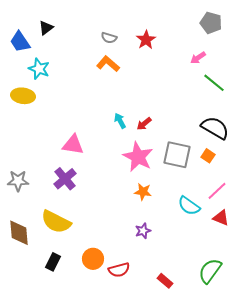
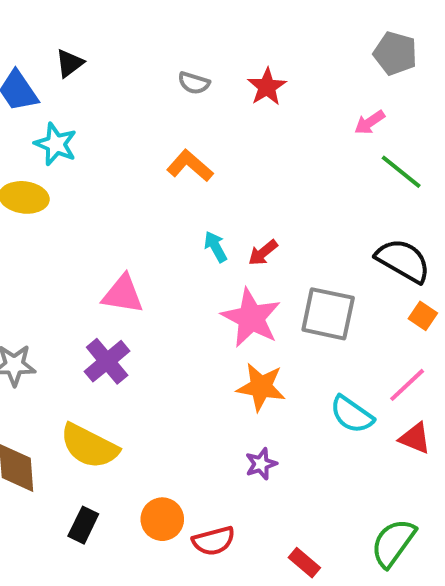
orange L-shape: (108, 64) -> (190, 166), moved
orange square: (208, 156) -> (423, 316), moved
orange star: (143, 192) -> (261, 387), size x1.4

